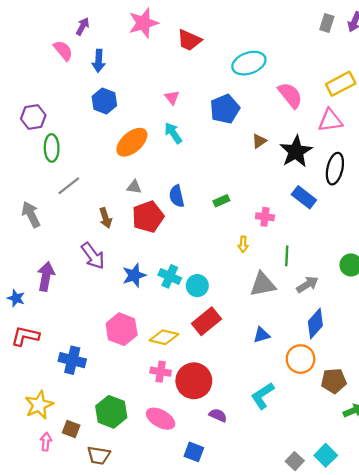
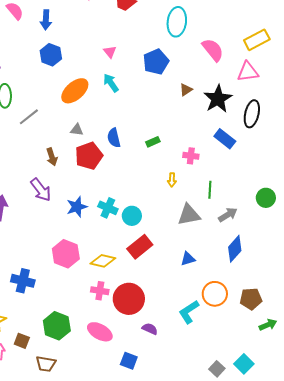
cyan ellipse: (249, 63) -> (177, 22), turned -64
gray line: (69, 186) -> (29, 117), moved
orange circle: (301, 359) -> (215, 294), moved

